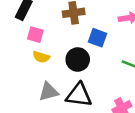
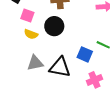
blue square: (98, 38) -> (85, 54), moved
black circle: (78, 60) -> (54, 26), moved

